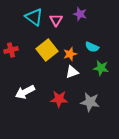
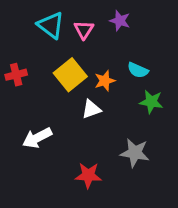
white triangle: (72, 72) -> (91, 109), moved
red star: (59, 99) -> (88, 175), moved

